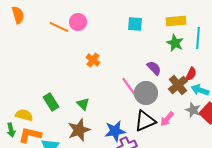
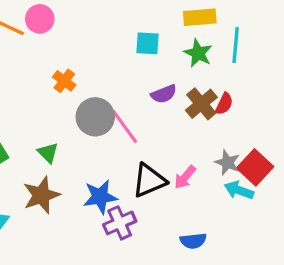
cyan square: (135, 24) -> (147, 43), moved
purple semicircle: (154, 68) -> (164, 94), turned 112
brown cross: (178, 85) -> (201, 104), moved
cyan arrow: (200, 90) -> (239, 190), moved
gray circle: (146, 93) -> (95, 117), moved

